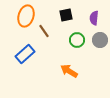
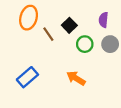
black square: (66, 15) -> (69, 25), moved, turned -32
blue rectangle: (25, 54) -> (27, 77), moved

